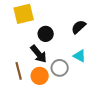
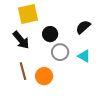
black arrow: (39, 54) -> (21, 40), moved
gray circle: (60, 68) -> (60, 52), moved

